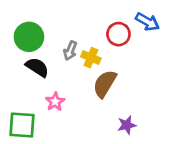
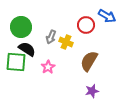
brown semicircle: (105, 84) -> (89, 61), moved
pink star: (55, 102) -> (48, 67), moved
green square: (22, 125) -> (16, 62), moved

